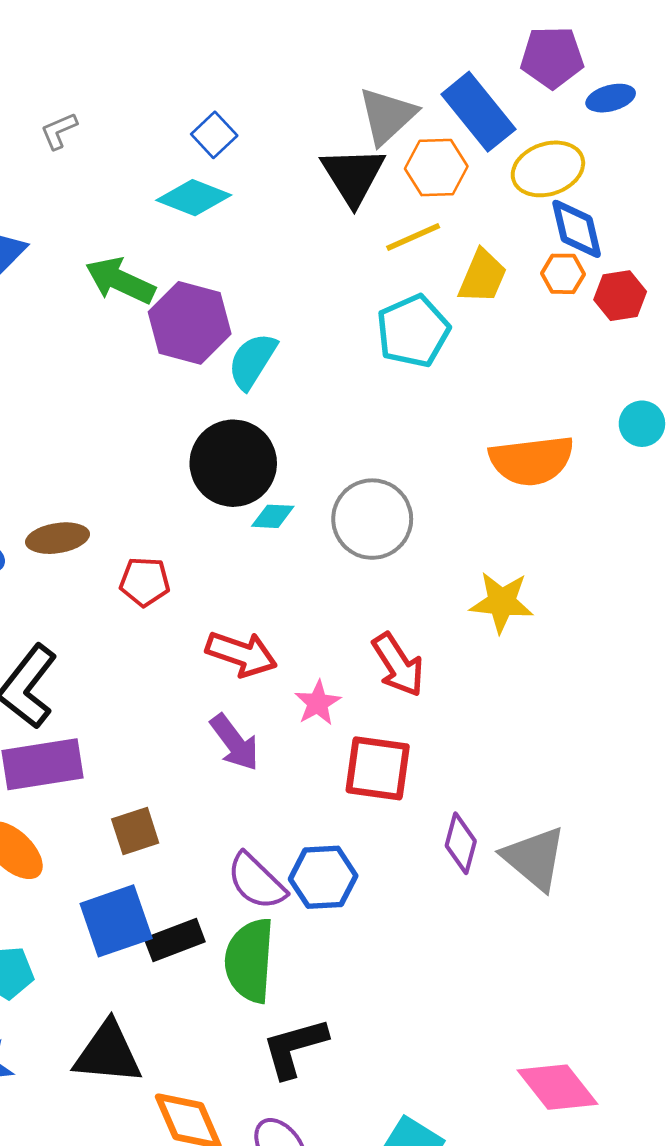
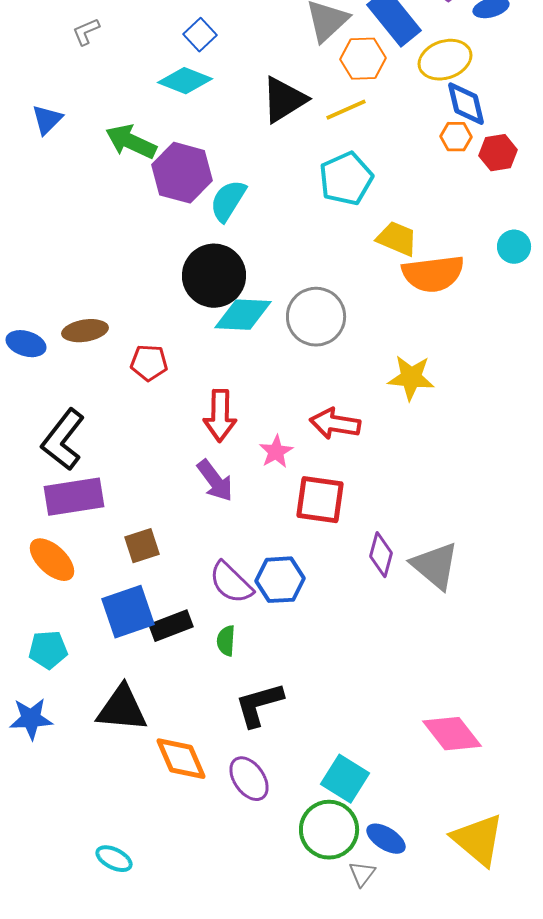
black triangle: (353, 176) -> (284, 100), moved, turned 30
yellow trapezoid: (483, 277) -> (397, 239), moved, turned -90
cyan diamond: (273, 516) -> (243, 315), size x1.8
red arrow: (241, 654) -> (220, 416), turned 72
red arrow: (398, 665) -> (335, 424), turned 132
green semicircle: (250, 960) -> (226, 641), size x0.5

